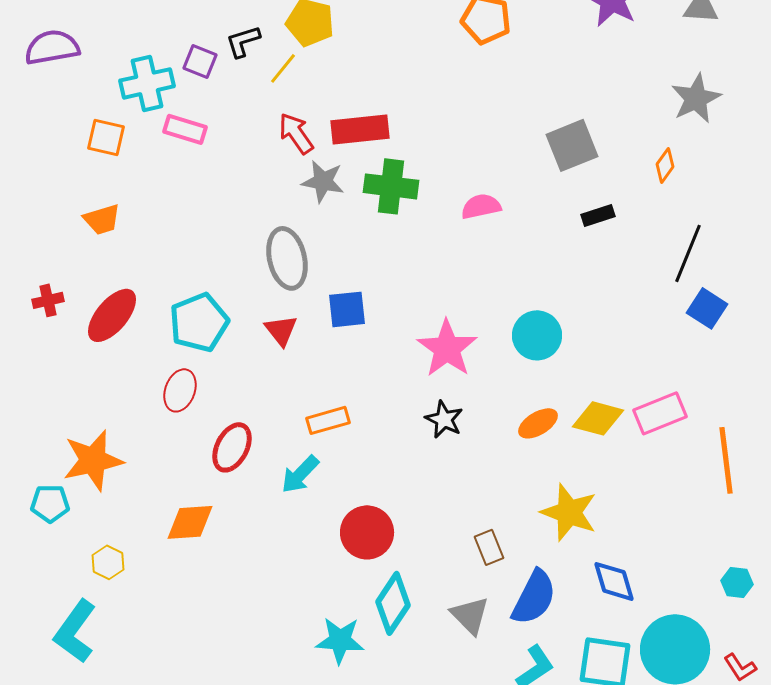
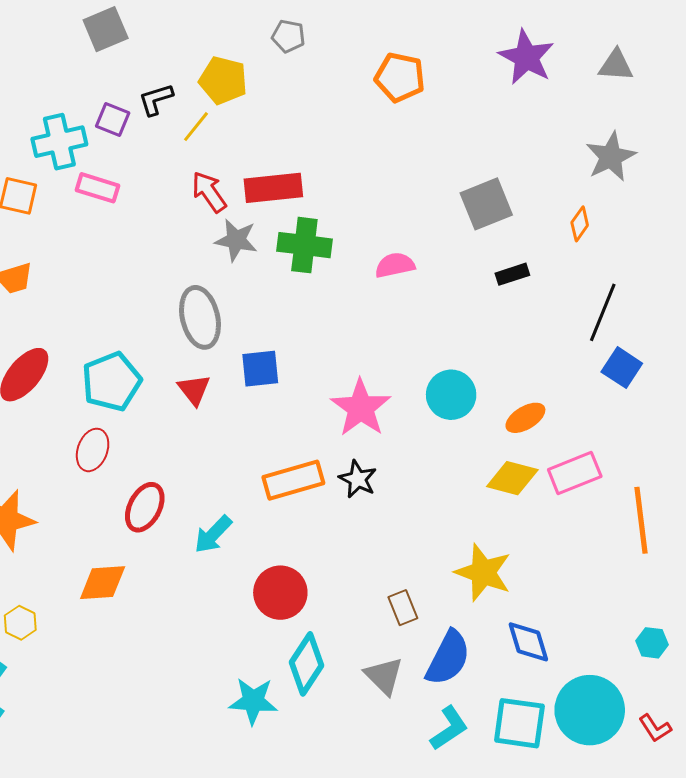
orange rectangle: (328, 420) -> (293, 480), moved, size x1.4
orange ellipse: (538, 423) -> (525, 418), moved

